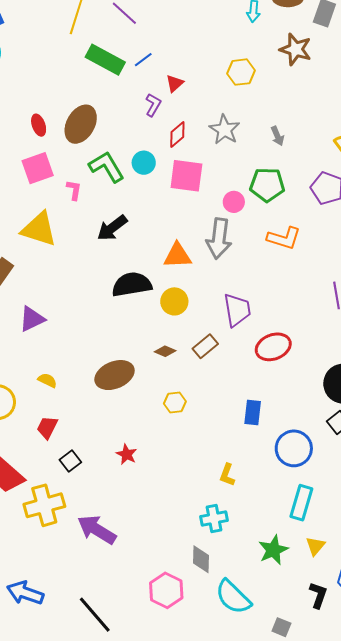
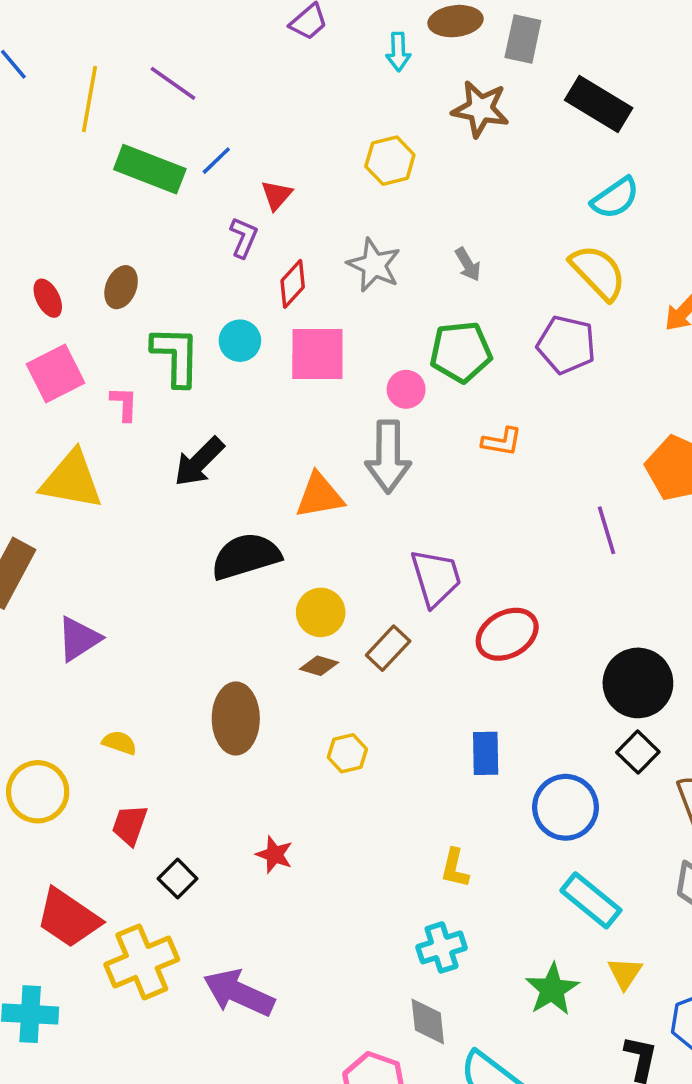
brown ellipse: (81, 124) -> (121, 287), size x0.6
green L-shape: (107, 167) -> (176, 356), turned 39
orange L-shape: (284, 238) -> (502, 442), size x0.7
yellow circle: (174, 301) -> (321, 612), moved
brown ellipse: (115, 375) -> (236, 719), turned -60
cyan rectangle: (301, 503) -> (591, 900), turned -60

